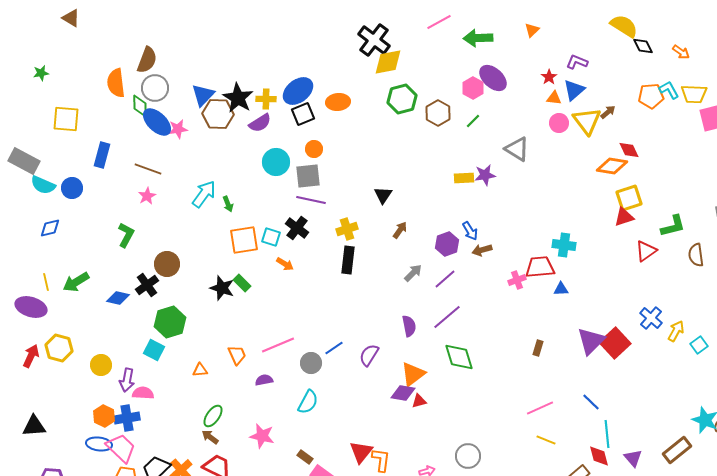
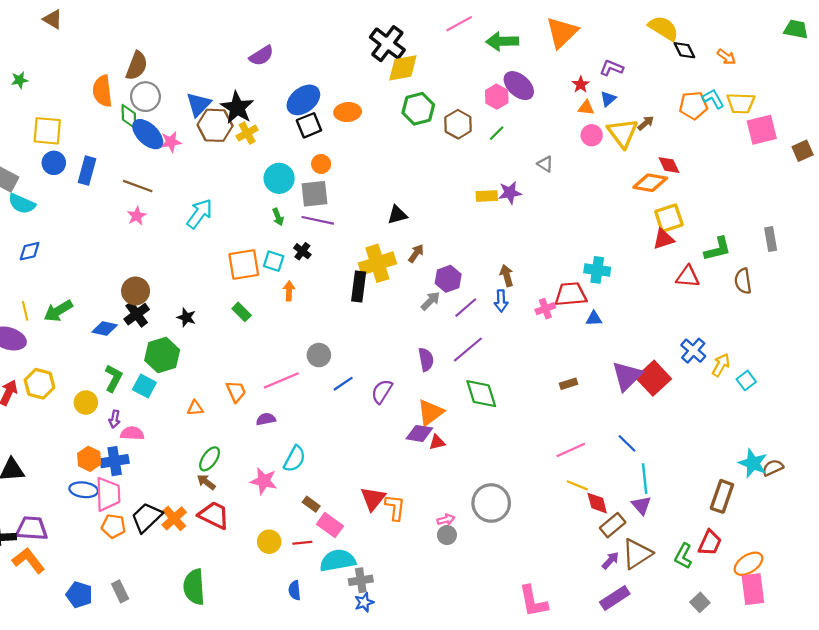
orange triangle: (532, 30) -> (562, 33), size x2.0
blue triangle: (574, 90) -> (608, 99), size x0.7
yellow cross: (266, 99) -> (247, 133), moved, turned -30
purple semicircle: (260, 123) -> (261, 56), moved
gray triangle: (517, 149) -> (545, 164), size x0.6
blue circle: (72, 188) -> (54, 163), moved
black triangle: (383, 195) -> (397, 215), turned 42
green arrow: (228, 204) -> (278, 217), moved
black cross: (297, 228) -> (302, 251), size x0.7
yellow cross: (347, 229) -> (377, 263), moved, size x1.5
blue arrow: (470, 231) -> (501, 301), moved, turned 30
green L-shape: (126, 235) -> (113, 378), moved
purple hexagon: (447, 244) -> (448, 279), moved
brown arrow: (482, 250) -> (507, 276), turned 90
red triangle: (646, 251) -> (688, 277), turned 40
brown circle: (167, 264) -> (136, 291), moved
orange arrow: (285, 264) -> (289, 291), turned -120
black star: (222, 288) -> (186, 317), moved, size x0.7
brown rectangle: (538, 348) -> (568, 384), turned 56
gray circle: (311, 363) -> (319, 355), moved
purple arrow: (127, 380) -> (115, 419), size x0.7
cyan semicircle: (308, 402) -> (295, 459), moved
pink trapezoid: (121, 448) -> (108, 494), turned 44
brown rectangle: (677, 450) -> (722, 496), turned -32
gray circle: (468, 456) -> (491, 503), size x1.4
red diamond: (599, 456) -> (597, 503), moved
purple triangle: (633, 458) -> (641, 505), moved

